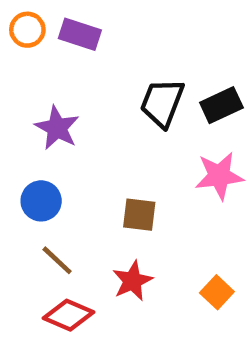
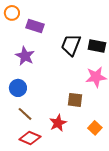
purple rectangle: (80, 34) -> (35, 26), moved
black rectangle: (221, 105) -> (97, 46), turned 36
brown square: (139, 215) -> (75, 100), moved

